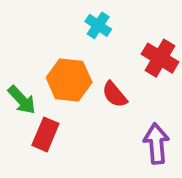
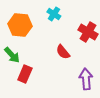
orange hexagon: (69, 80) -> (20, 25), moved

